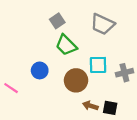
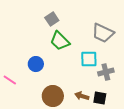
gray trapezoid: (102, 24) -> (103, 33), moved
gray cross: (124, 73) -> (106, 72), moved
brown circle: (76, 80) -> (53, 96), moved

